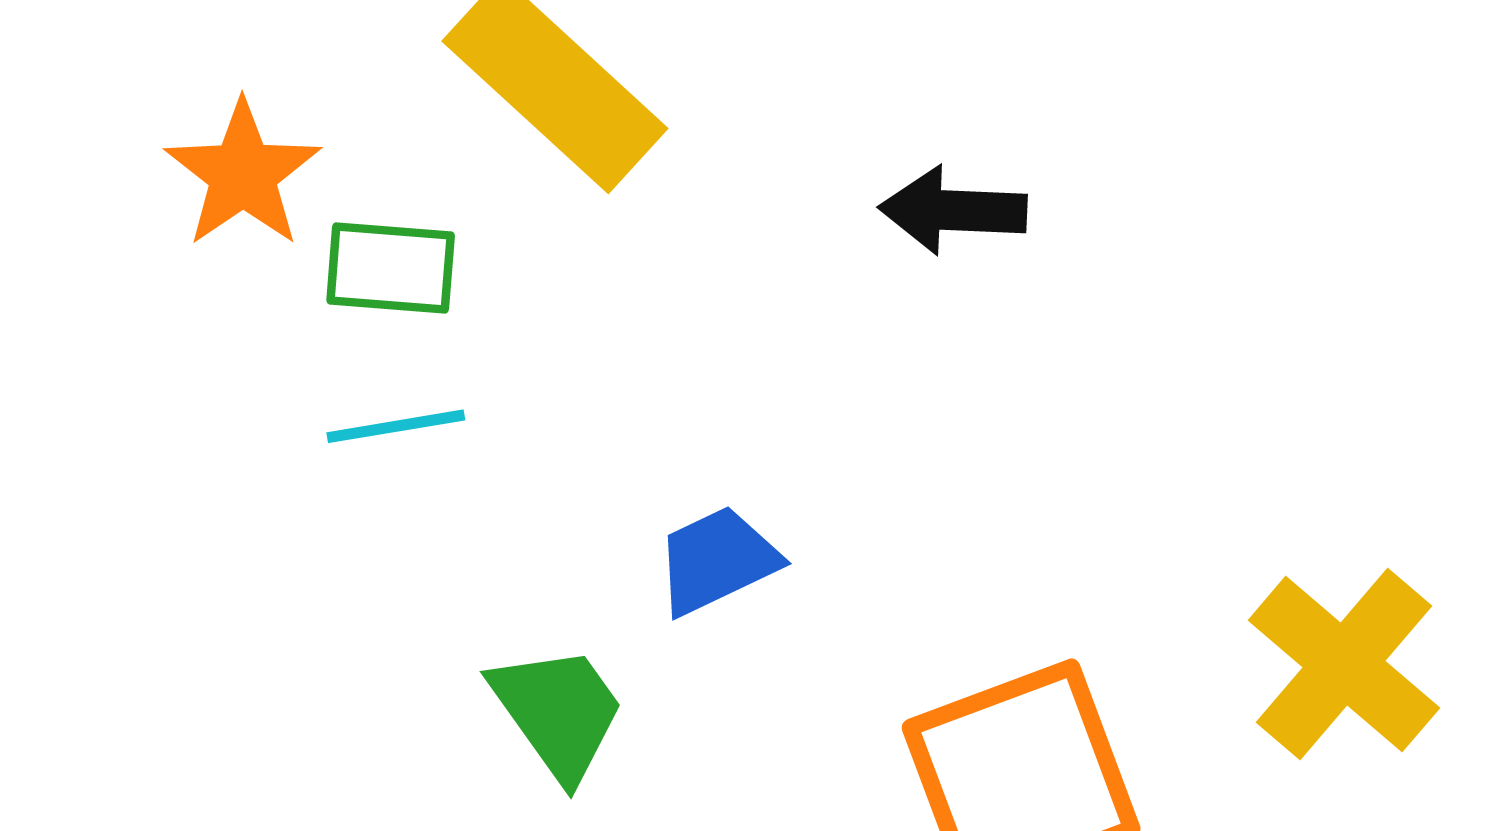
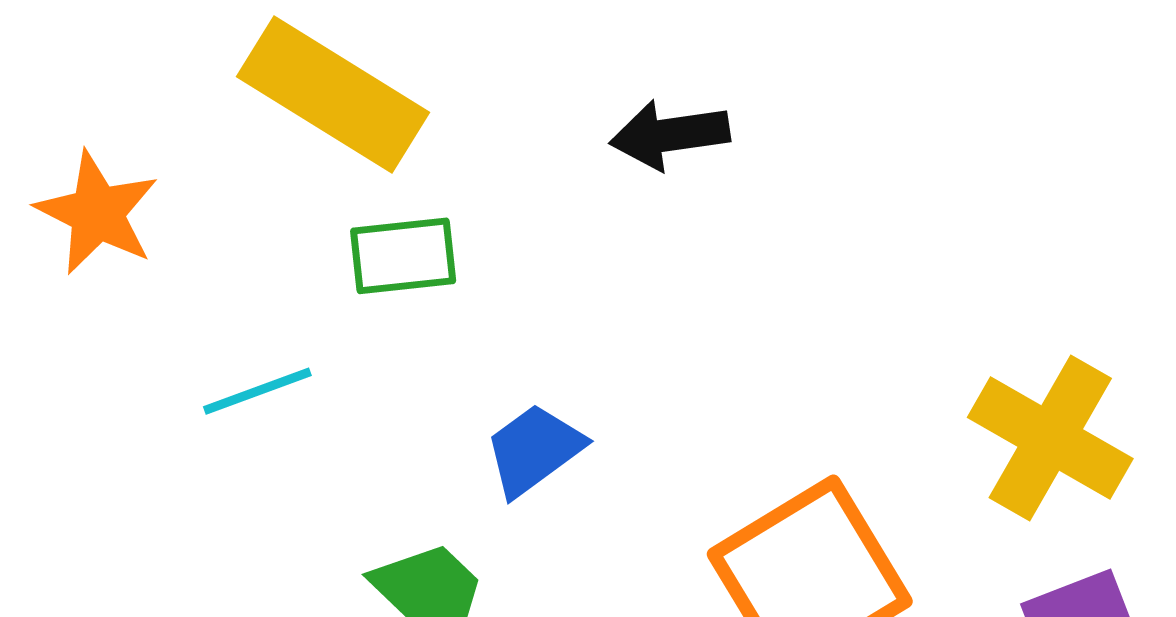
green rectangle: (391, 268) -> (403, 256), moved

